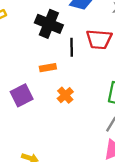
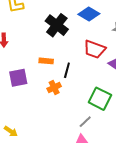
black line: (72, 47) -> (67, 70), moved

